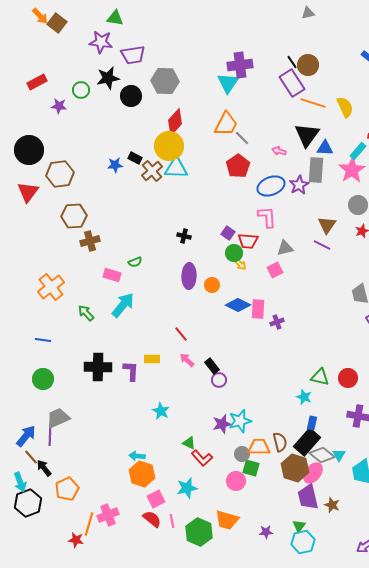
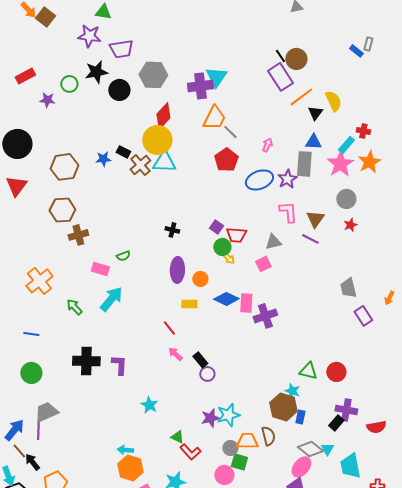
purple cross: (240, 65) -> (200, 86), moved
orange line: (313, 103) -> (301, 97), turned -55
black triangle: (307, 135) -> (315, 113), moved, size x0.6
pink arrow: (279, 151) -> (267, 145), turned 96
brown hexagon: (60, 174) -> (64, 167), moved
pink L-shape: (267, 217) -> (288, 212), moved
purple cross: (277, 322) -> (265, 316), size x1.6
yellow rectangle: (152, 359) -> (189, 304), moved
black rectangle: (307, 442) -> (336, 423), moved, size x0.6
brown hexagon: (295, 468) -> (283, 407), moved

